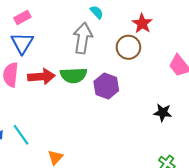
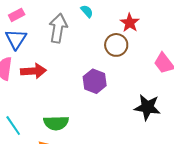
gray arrow: (83, 38) -> (58, 28), moved
green semicircle: (74, 75) -> (56, 123), moved
black star: (163, 113) -> (147, 107), size x1.5

